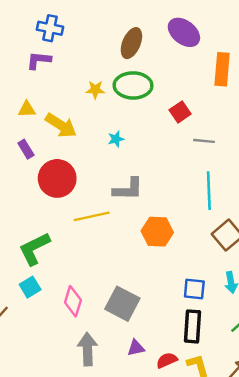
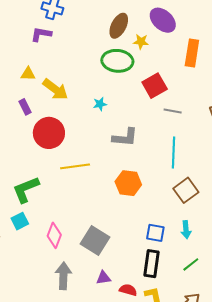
yellow star: (95, 90) -> (141, 42), moved
red square: (180, 112) -> (155, 86), size x1.4
gray L-shape: (128, 189) -> (125, 137), moved
red semicircle: (167, 360) -> (128, 290), turned 36

